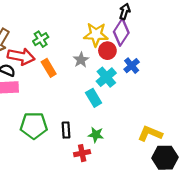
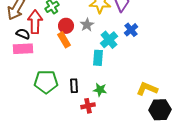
red circle: (107, 51) -> (66, 26), moved
red arrow: (21, 56) -> (35, 22), turned -100
orange rectangle: (49, 68) -> (64, 40), moved
cyan rectangle: (94, 98) -> (98, 58), turned 35

